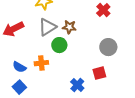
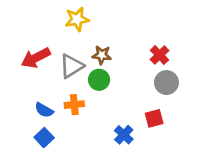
red cross: (103, 10) -> (160, 55), moved
gray triangle: (47, 27) -> (72, 66), moved
brown star: (69, 27) -> (102, 55), moved

